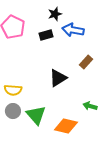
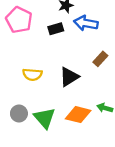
yellow semicircle: (13, 90) -> (32, 74), moved
orange diamond: (66, 126) -> (78, 115), moved

